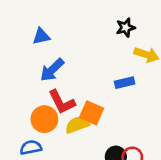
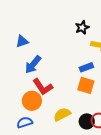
orange square: (92, 113) -> (86, 85), moved
yellow semicircle: (77, 125) -> (62, 114), moved

